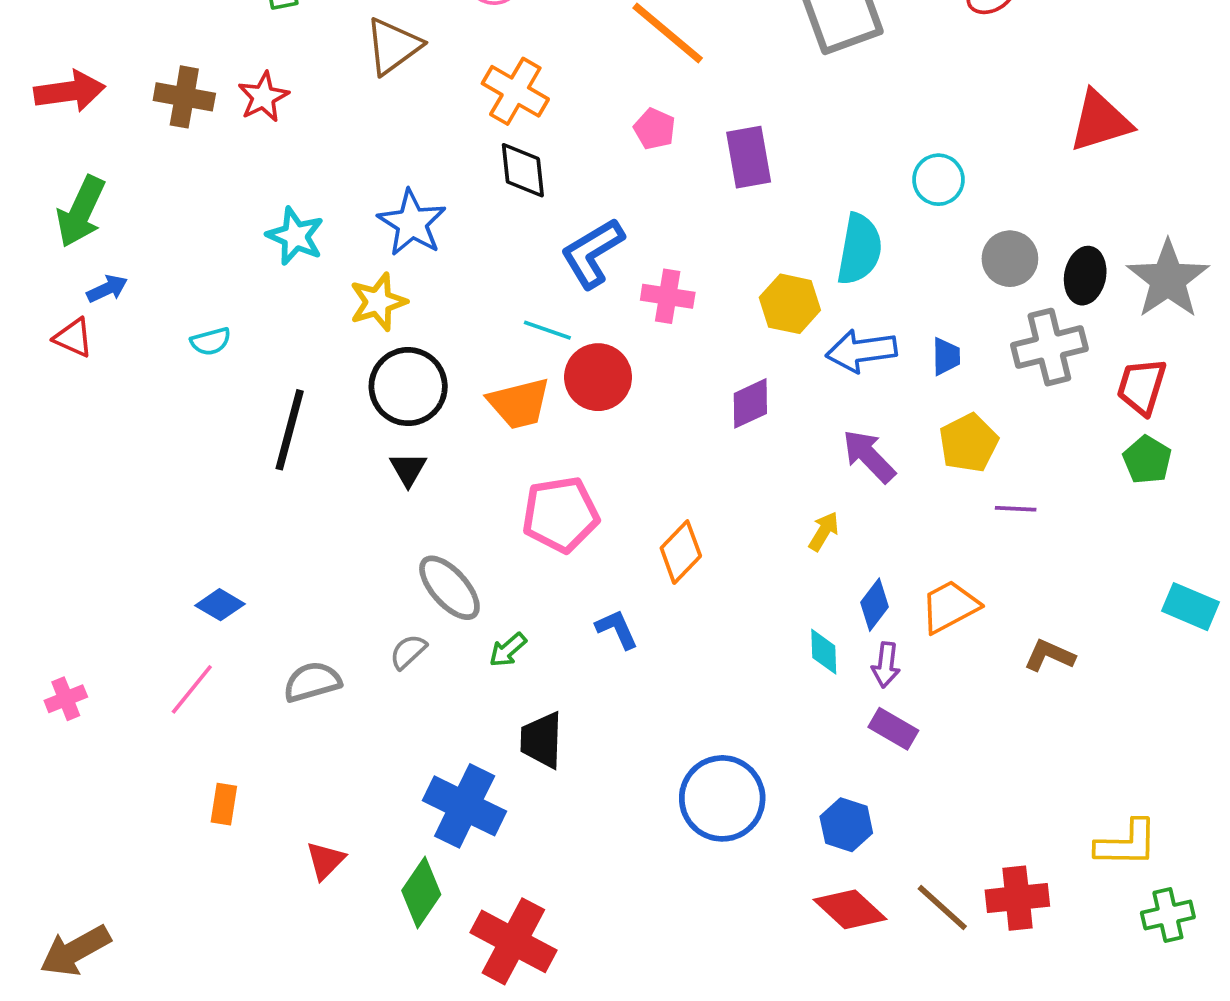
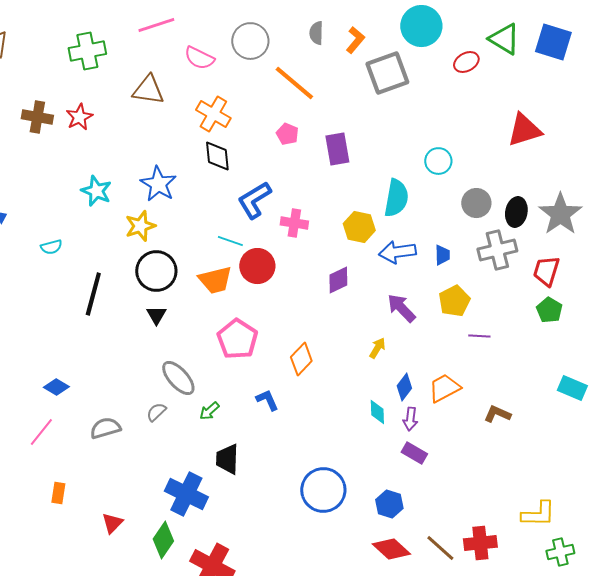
brown triangle: (393, 46) -> (148, 90), turned 44
pink pentagon: (560, 514) -> (237, 339), turned -30

